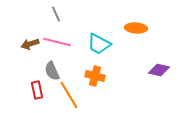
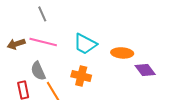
orange ellipse: (136, 28) -> (122, 53), moved
purple diamond: (159, 70) -> (145, 70), turned 40

